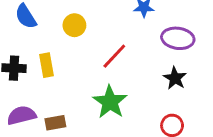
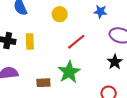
yellow circle: (74, 25) -> (60, 14), moved
brown rectangle: (55, 123) -> (43, 83), moved

